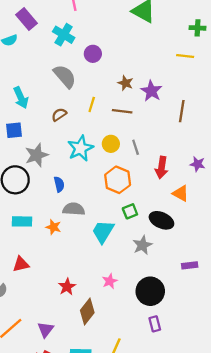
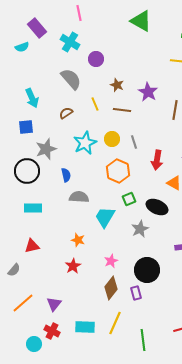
brown star: (125, 83) -> (117, 85), moved
yellow line: (92, 104) -> (95, 104), turned -40
orange star: (53, 227) -> (78, 240), moved
brown diamond: (87, 311) -> (111, 288), moved
purple rectangle: (155, 324) -> (136, 293), moved

